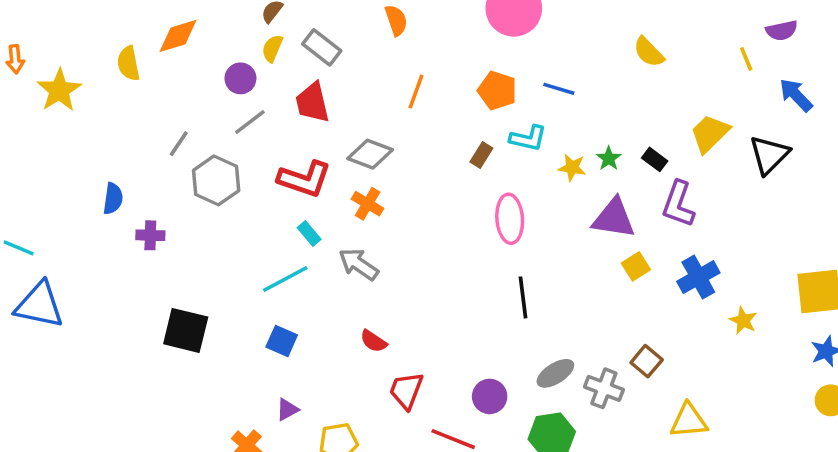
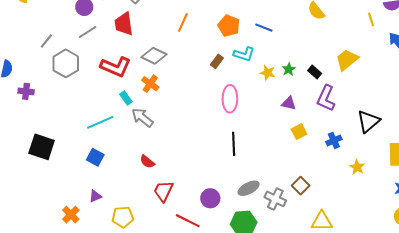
black triangle: (769, 155) -> (368, 121), moved
purple triangle: (614, 218) -> (289, 103), size x0.6
cyan rectangle: (309, 233) -> (126, 98), moved
blue cross: (698, 277) -> (334, 140), size x0.7

